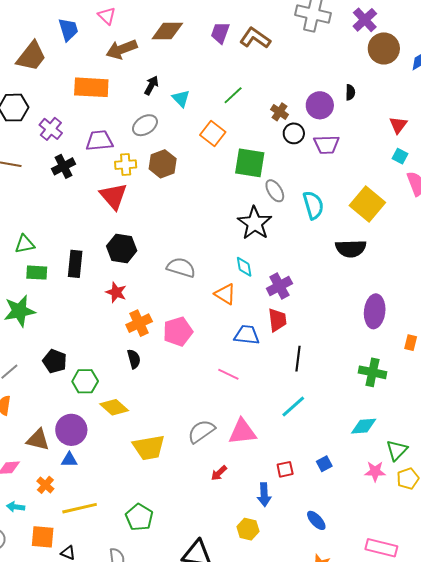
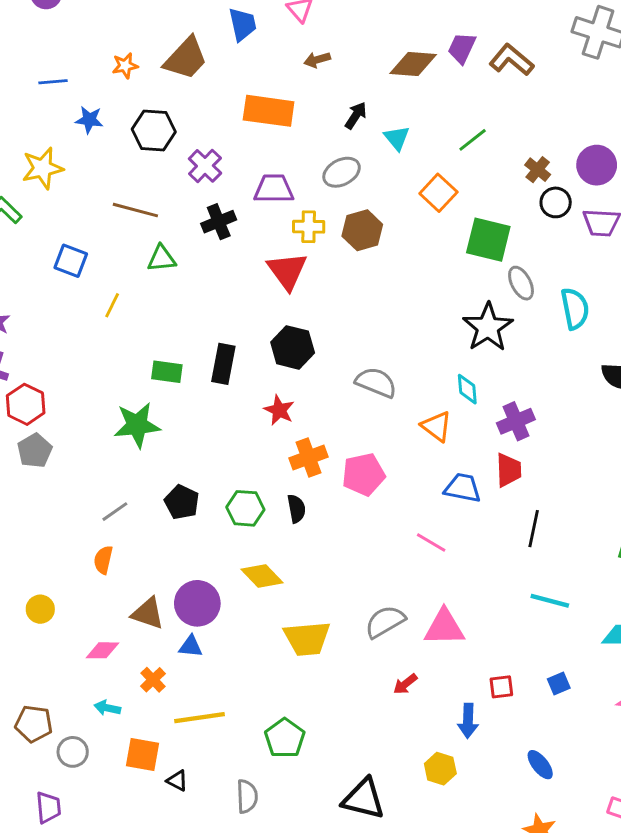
brown diamond: (167, 31) -> (413, 64), moved
brown arrow: (122, 49) -> (317, 60), size x0.6
green triangle: (25, 244) -> (162, 259), moved
green hexagon: (85, 381) -> (245, 508), moved
cyan line: (293, 407) -> (550, 601), moved, turned 52

